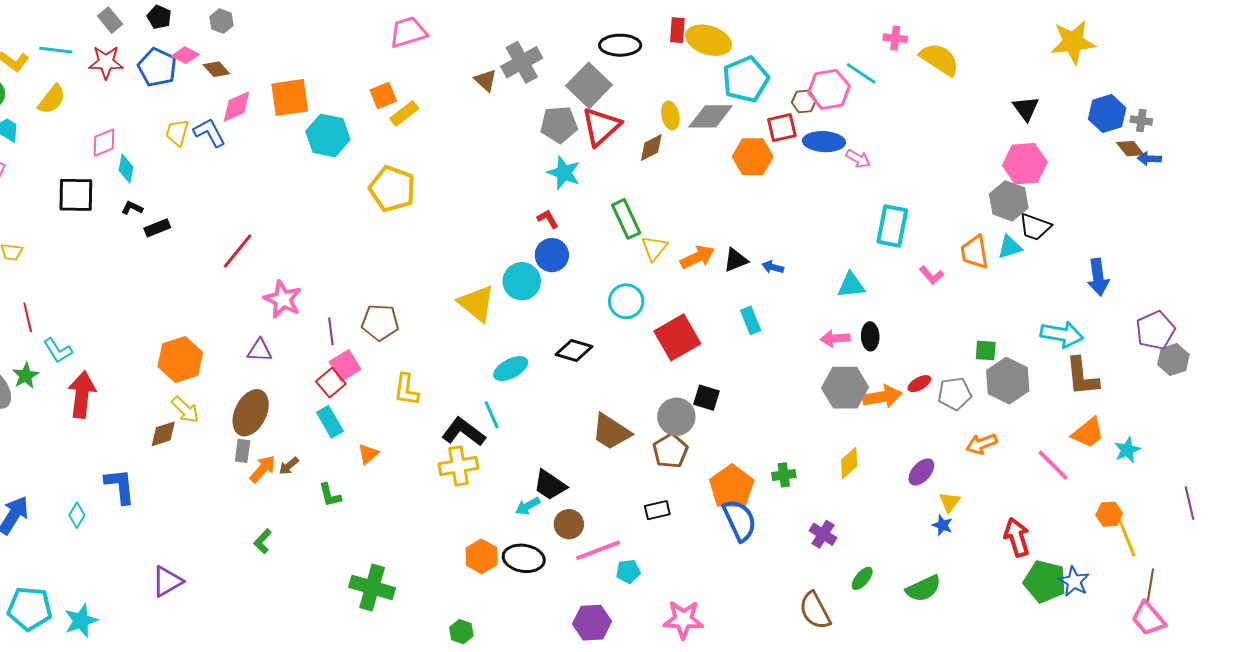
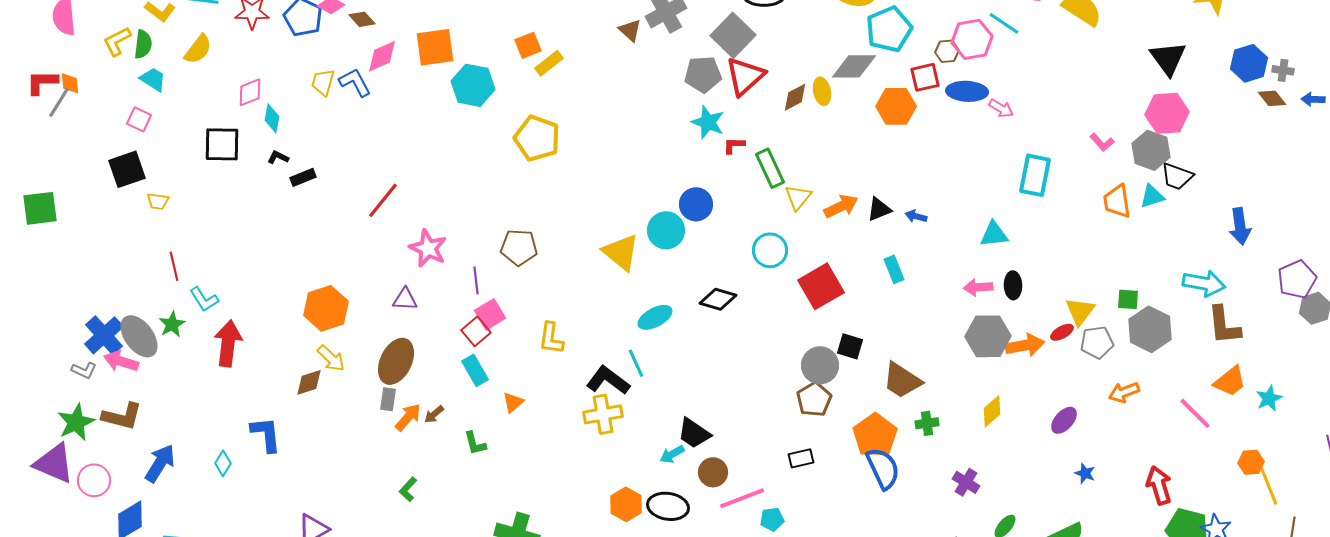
black triangle: (1026, 108) -> (1168, 58), size x1.4
yellow ellipse: (670, 115) -> (822, 91), moved
blue arrow: (1149, 159) -> (1313, 99), moved
red L-shape: (548, 219) -> (734, 145), moved, turned -60
pink L-shape: (931, 275) -> (1102, 142), moved
brown pentagon: (380, 322) -> (519, 247), moved
brown trapezoid: (611, 432) -> (902, 380), moved
yellow triangle: (950, 502) -> (1080, 311), moved, size x1.4

